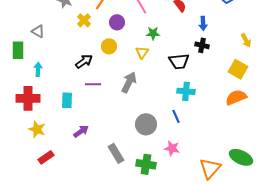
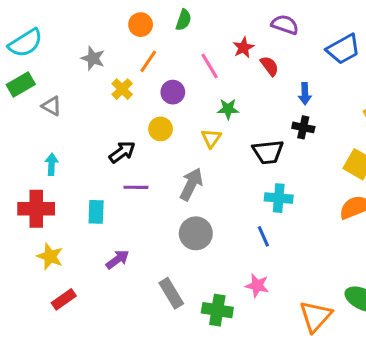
green rectangle: (18, 50) -> (21, 84), moved, turned 60
gray circle: (146, 124) -> (196, 233), moved

